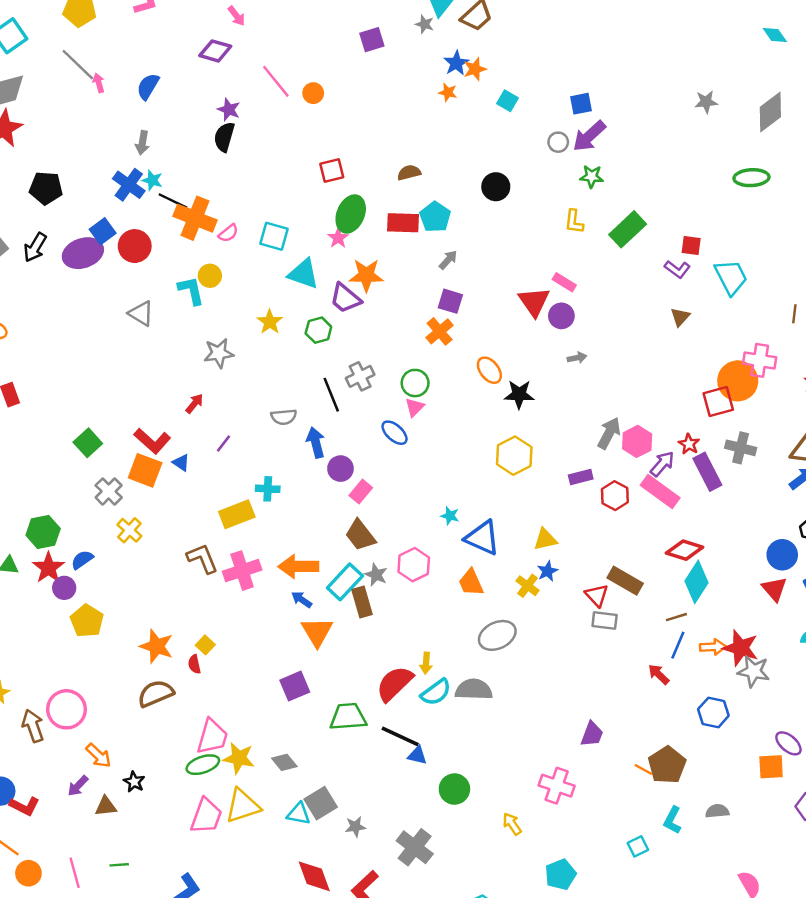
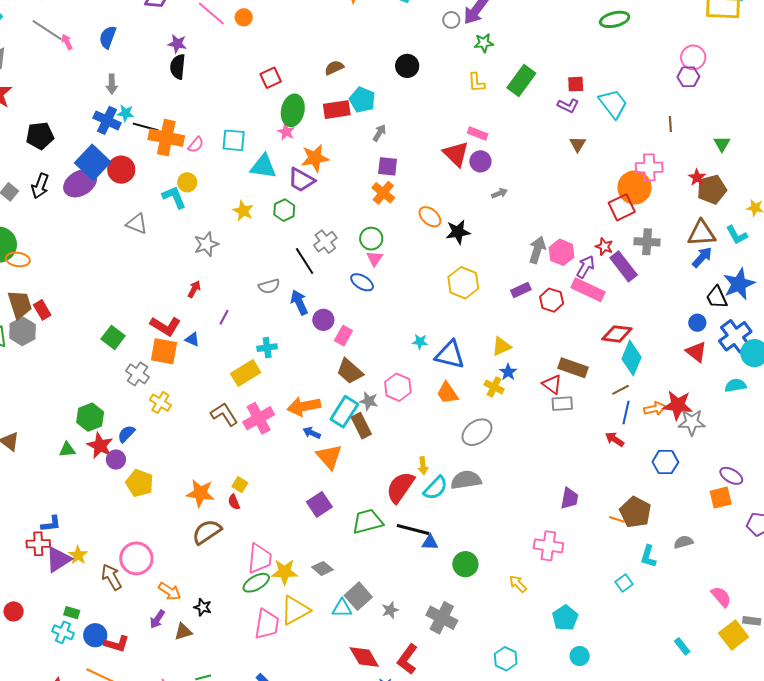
blue square: (103, 231) -> (93, 162), size x1.6
blue circle: (782, 555) -> (697, 323), size x0.7

